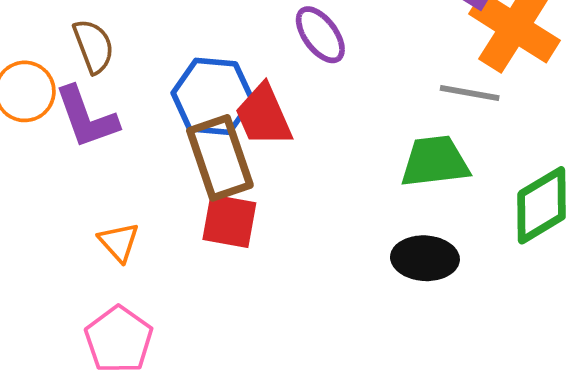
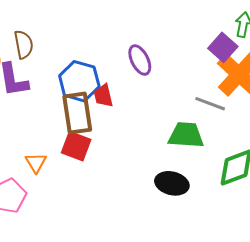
red trapezoid: (264, 116) -> (103, 96), size x0.7
orange triangle: (119, 242) -> (36, 163), moved

